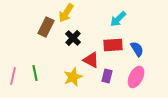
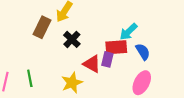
cyan arrow: (118, 19) -> (128, 32), moved
purple rectangle: (107, 76) -> (107, 59), moved

